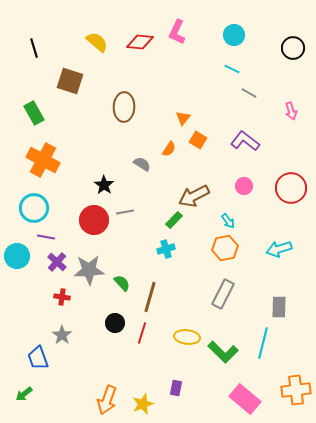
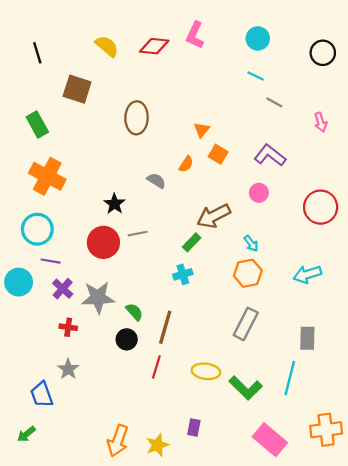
pink circle: (244, 186) -> (259, 193), moved
black circle: (115, 323) -> (127, 339), moved

